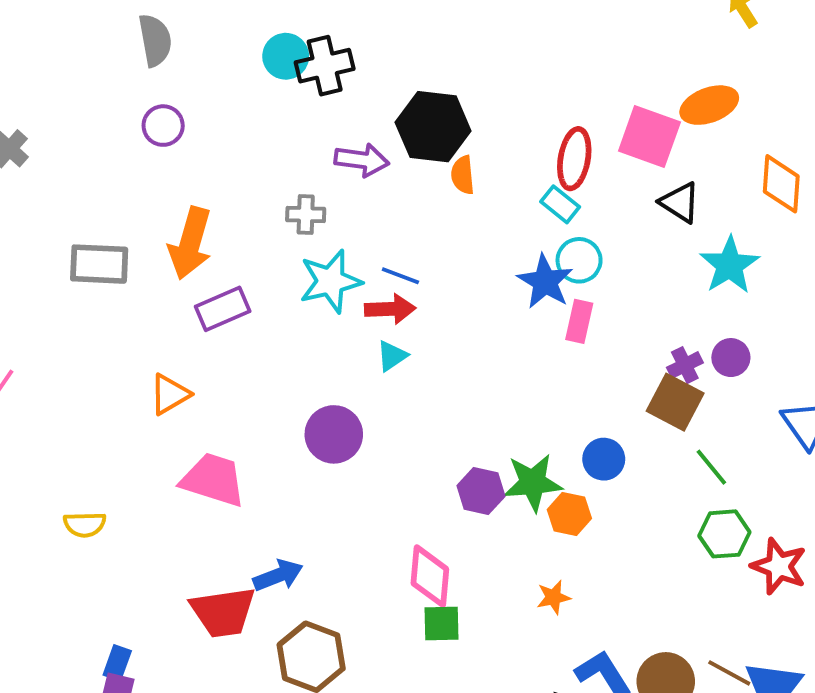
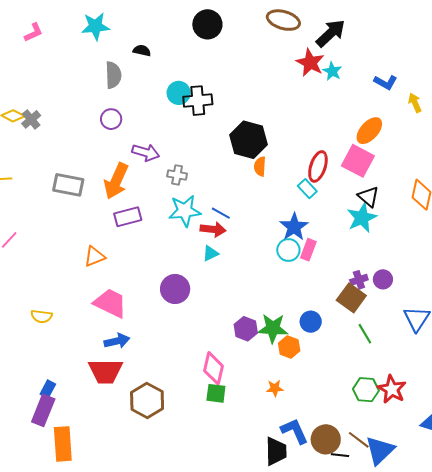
orange ellipse: (709, 105) -> (369, 131), moved, turned -36
purple arrow: (362, 160) -> (146, 152), moved
cyan circle: (579, 260) -> (288, 250), moved
cyan star: (730, 265) -> (362, 218), moved
green hexagon: (724, 534) -> (366, 390), moved
blue arrow: (278, 575) -> (117, 341), moved

